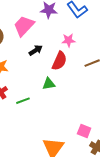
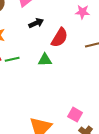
pink star: (69, 40) -> (82, 12), moved
green line: (23, 101) -> (12, 59), moved

